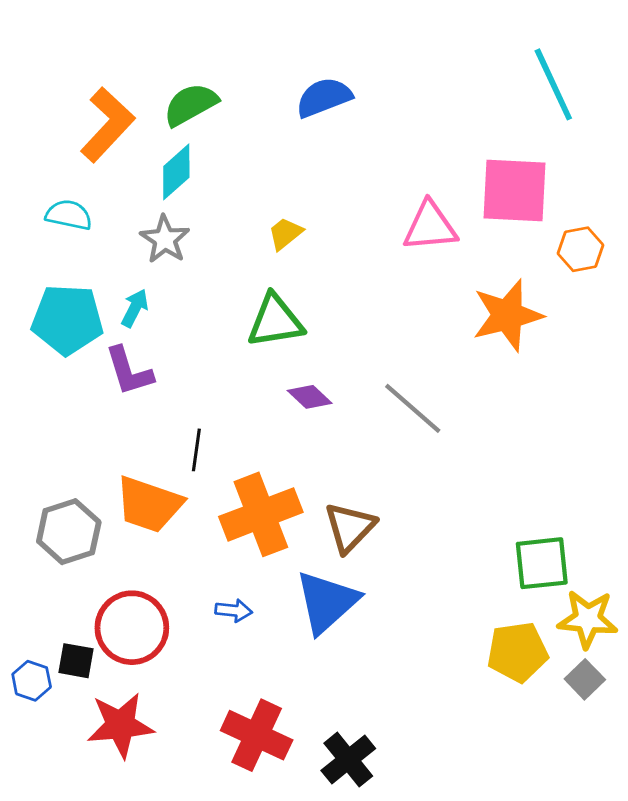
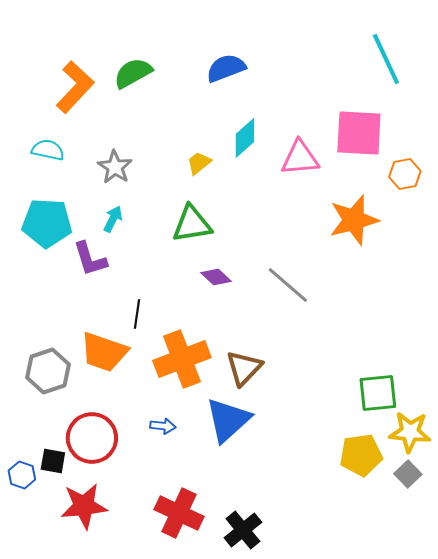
cyan diamond: (176, 172) -> (245, 138), moved
cyan arrow: (135, 308) -> (113, 219), moved

